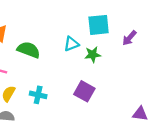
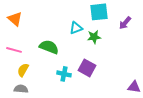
green semicircle: (29, 50) -> (49, 47), moved
cyan cross: (38, 95) -> (64, 74), moved

